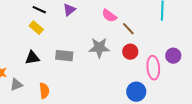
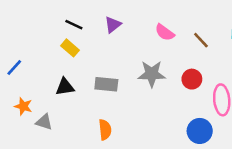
brown line: (128, 29) -> (201, 40), moved
gray triangle: (16, 85) -> (44, 122), turned 40
orange semicircle: (44, 91) -> (105, 130), moved

